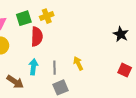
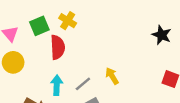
yellow cross: (47, 16) -> (68, 21), turned -32
gray line: (54, 68) -> (83, 84), turned 56

